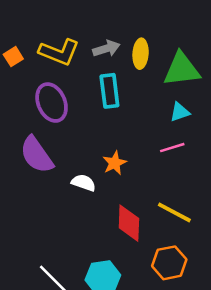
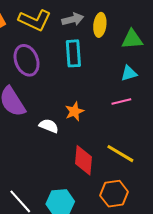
green triangle: (182, 69) -> (132, 39), size x0.7

